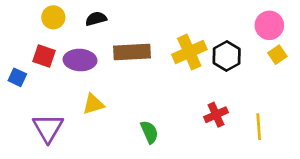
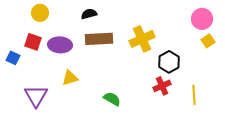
black semicircle: (96, 19) -> (89, 14), moved
black hexagon: (227, 56) -> (169, 62), moved
green semicircle: (149, 132) -> (112, 99), turned -36

